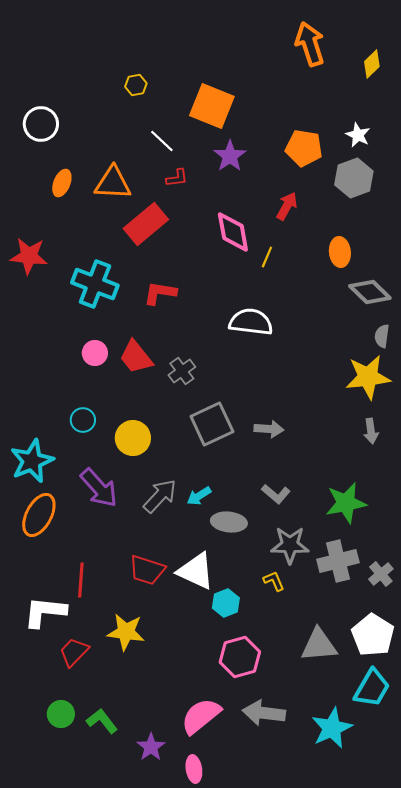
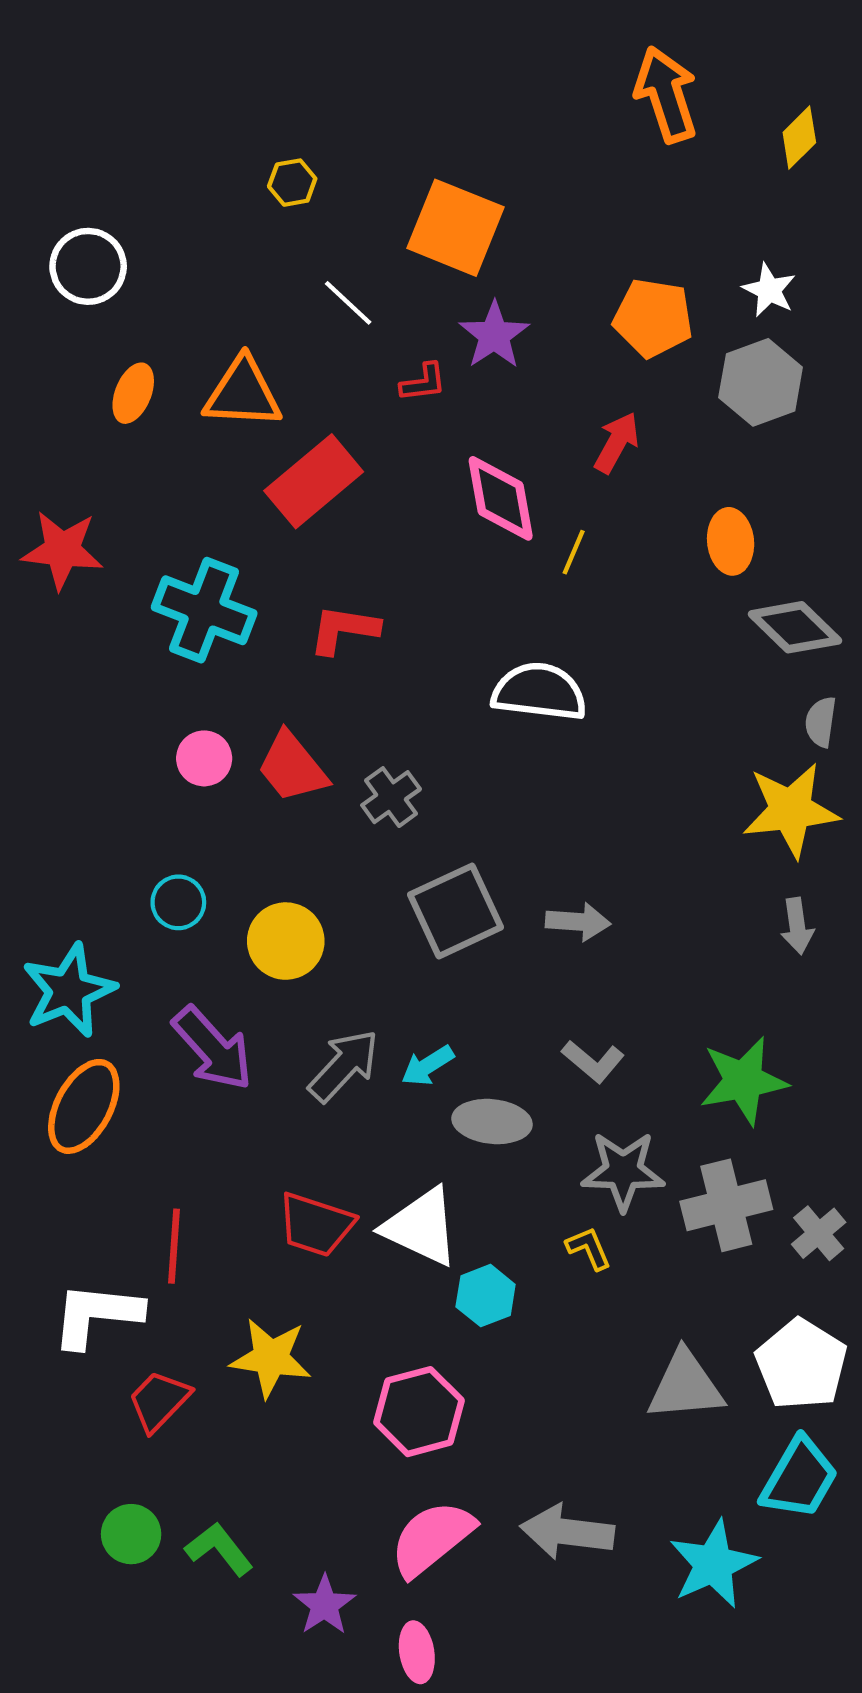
red L-shape: (177, 178) -> (423, 382), moved
pink hexagon: (240, 657) -> (419, 1412), moved

